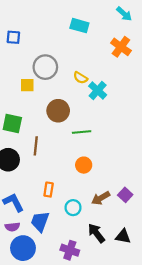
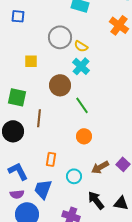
gray circle: (45, 67) -> (60, 37), moved
yellow semicircle: (80, 78) -> (81, 46), moved
cyan cross: (98, 90) -> (81, 66), moved
green line: (82, 132) -> (82, 105), turned 60

